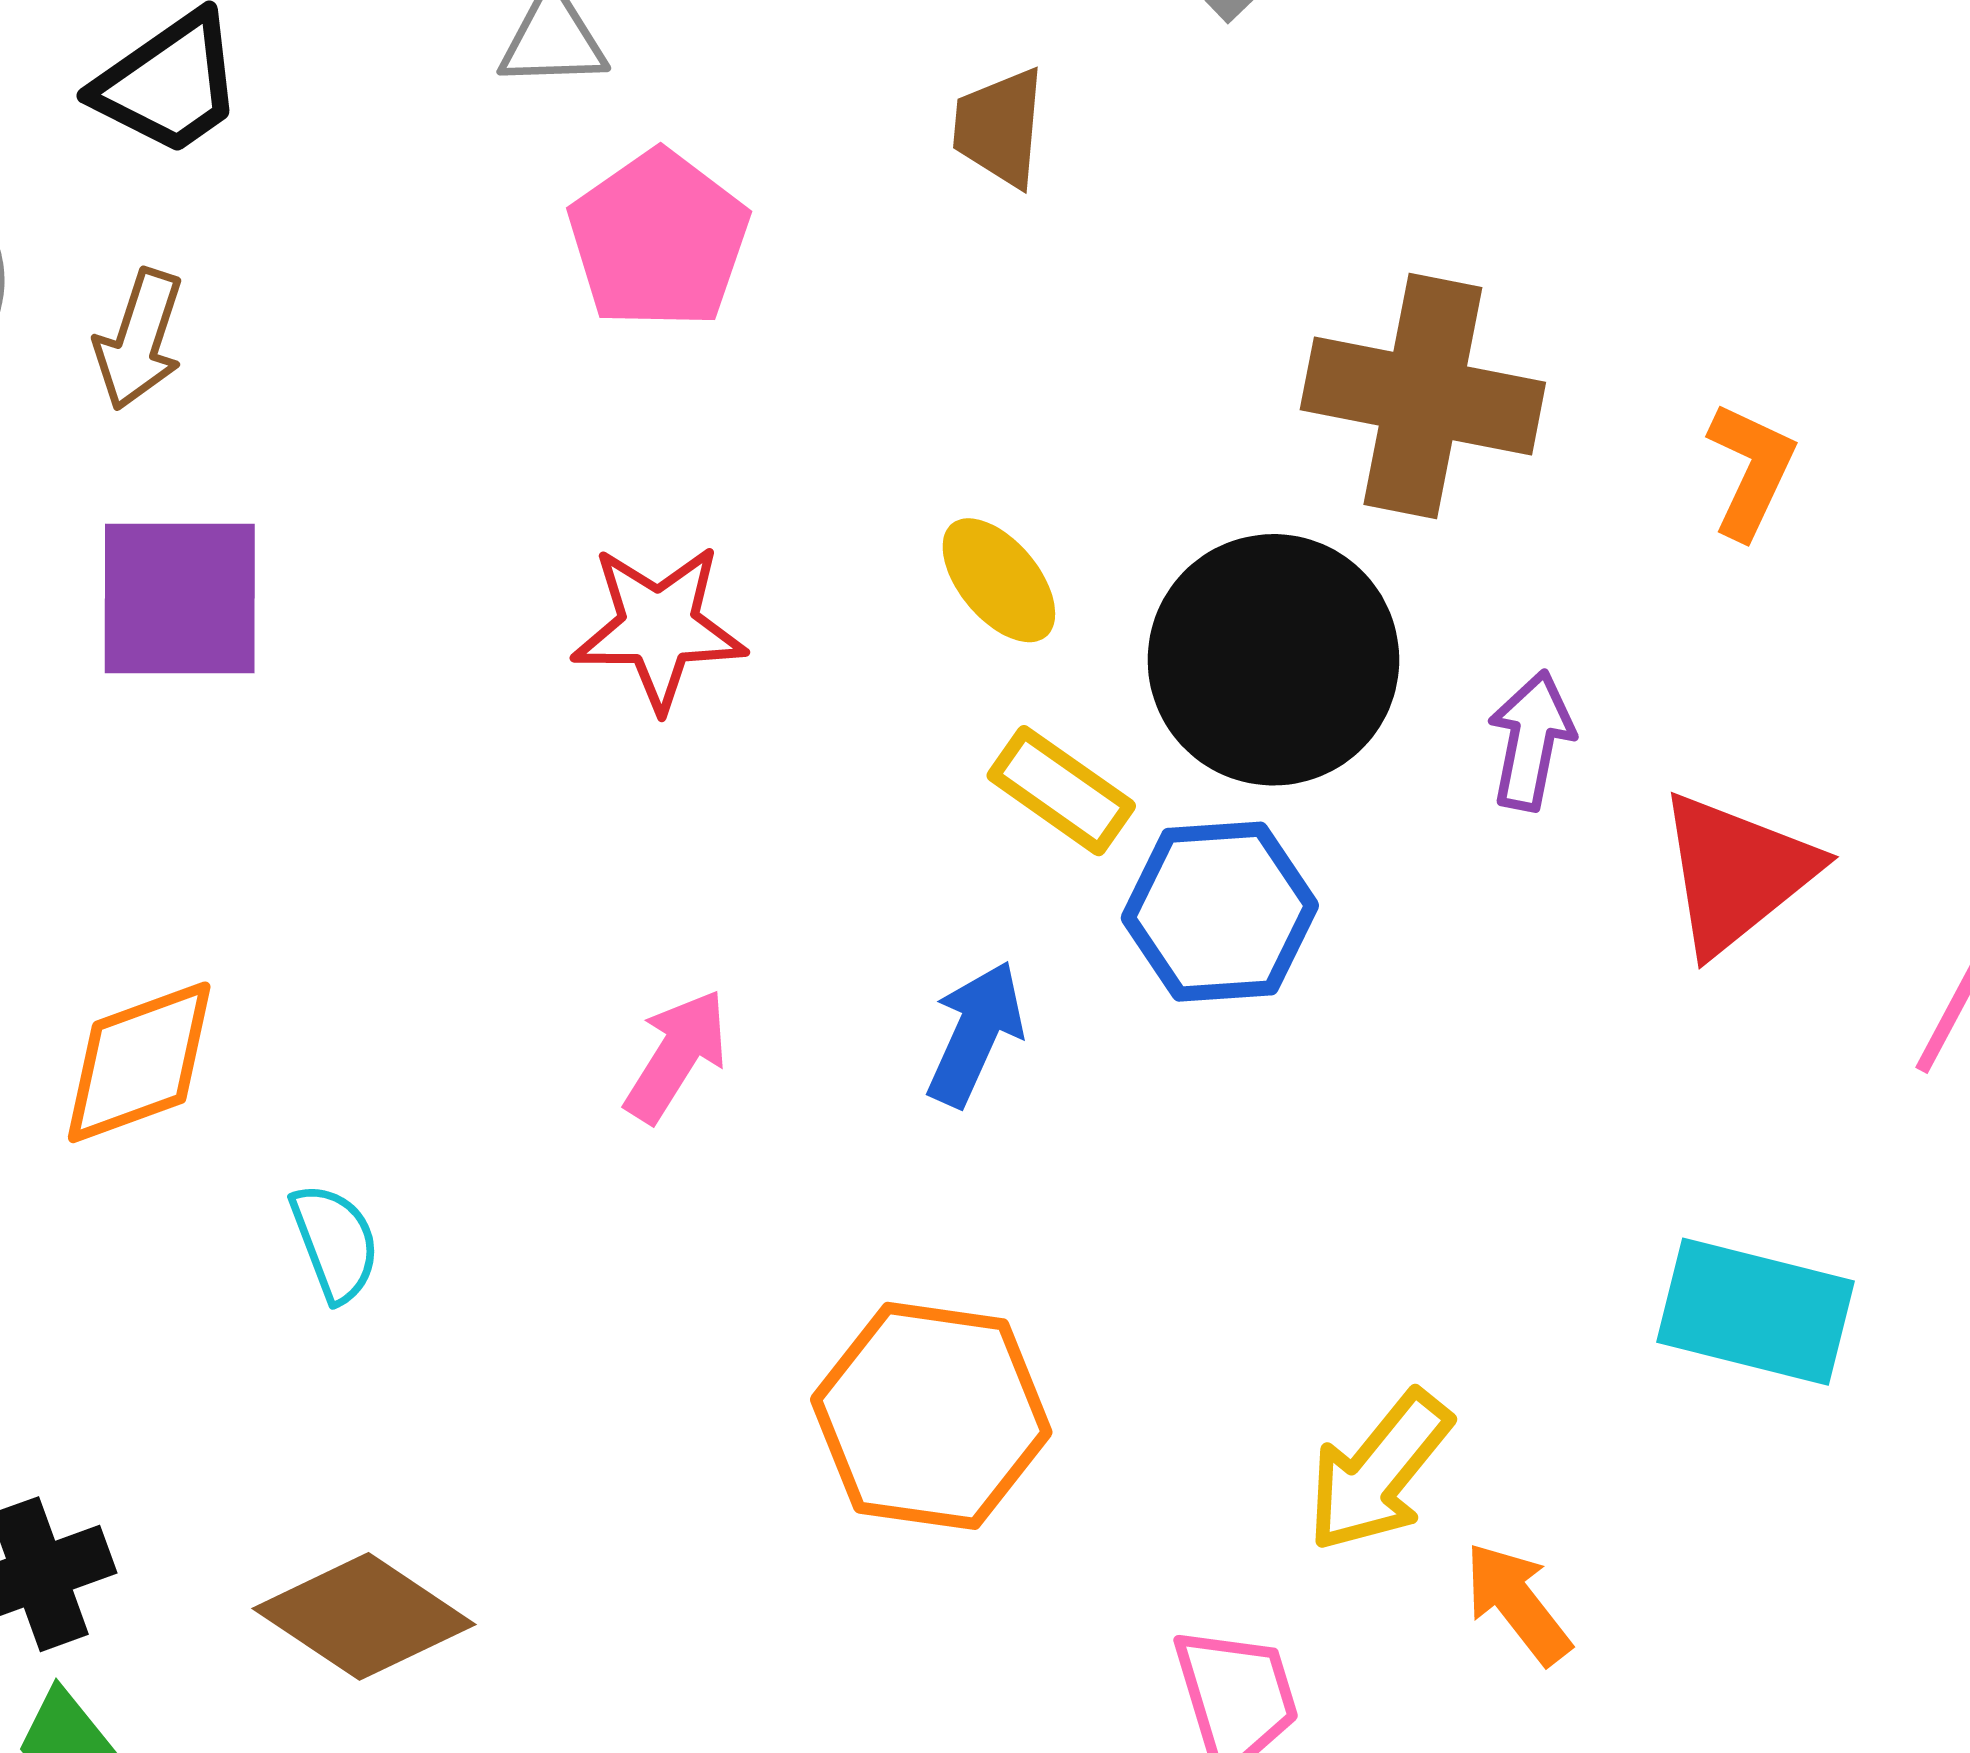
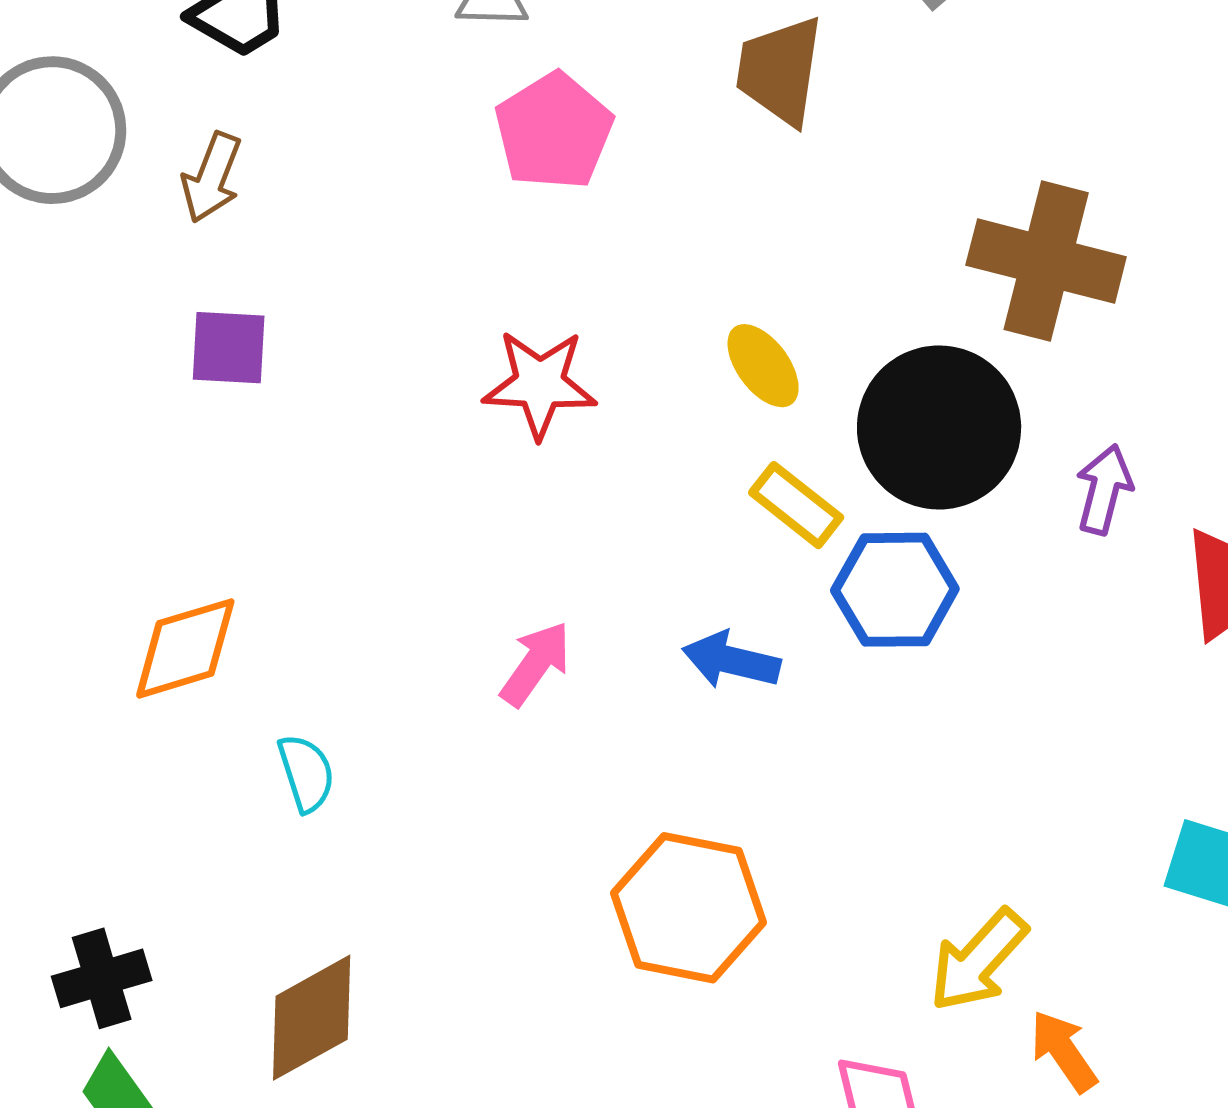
brown trapezoid: (999, 127) -> (780, 71), size x1.4
purple square: (180, 598) -> (229, 348), size x0.7
blue arrow: (975, 1034) -> (731, 660), turned -104
brown diamond: (364, 1616) -> (312, 1018), turned -66

